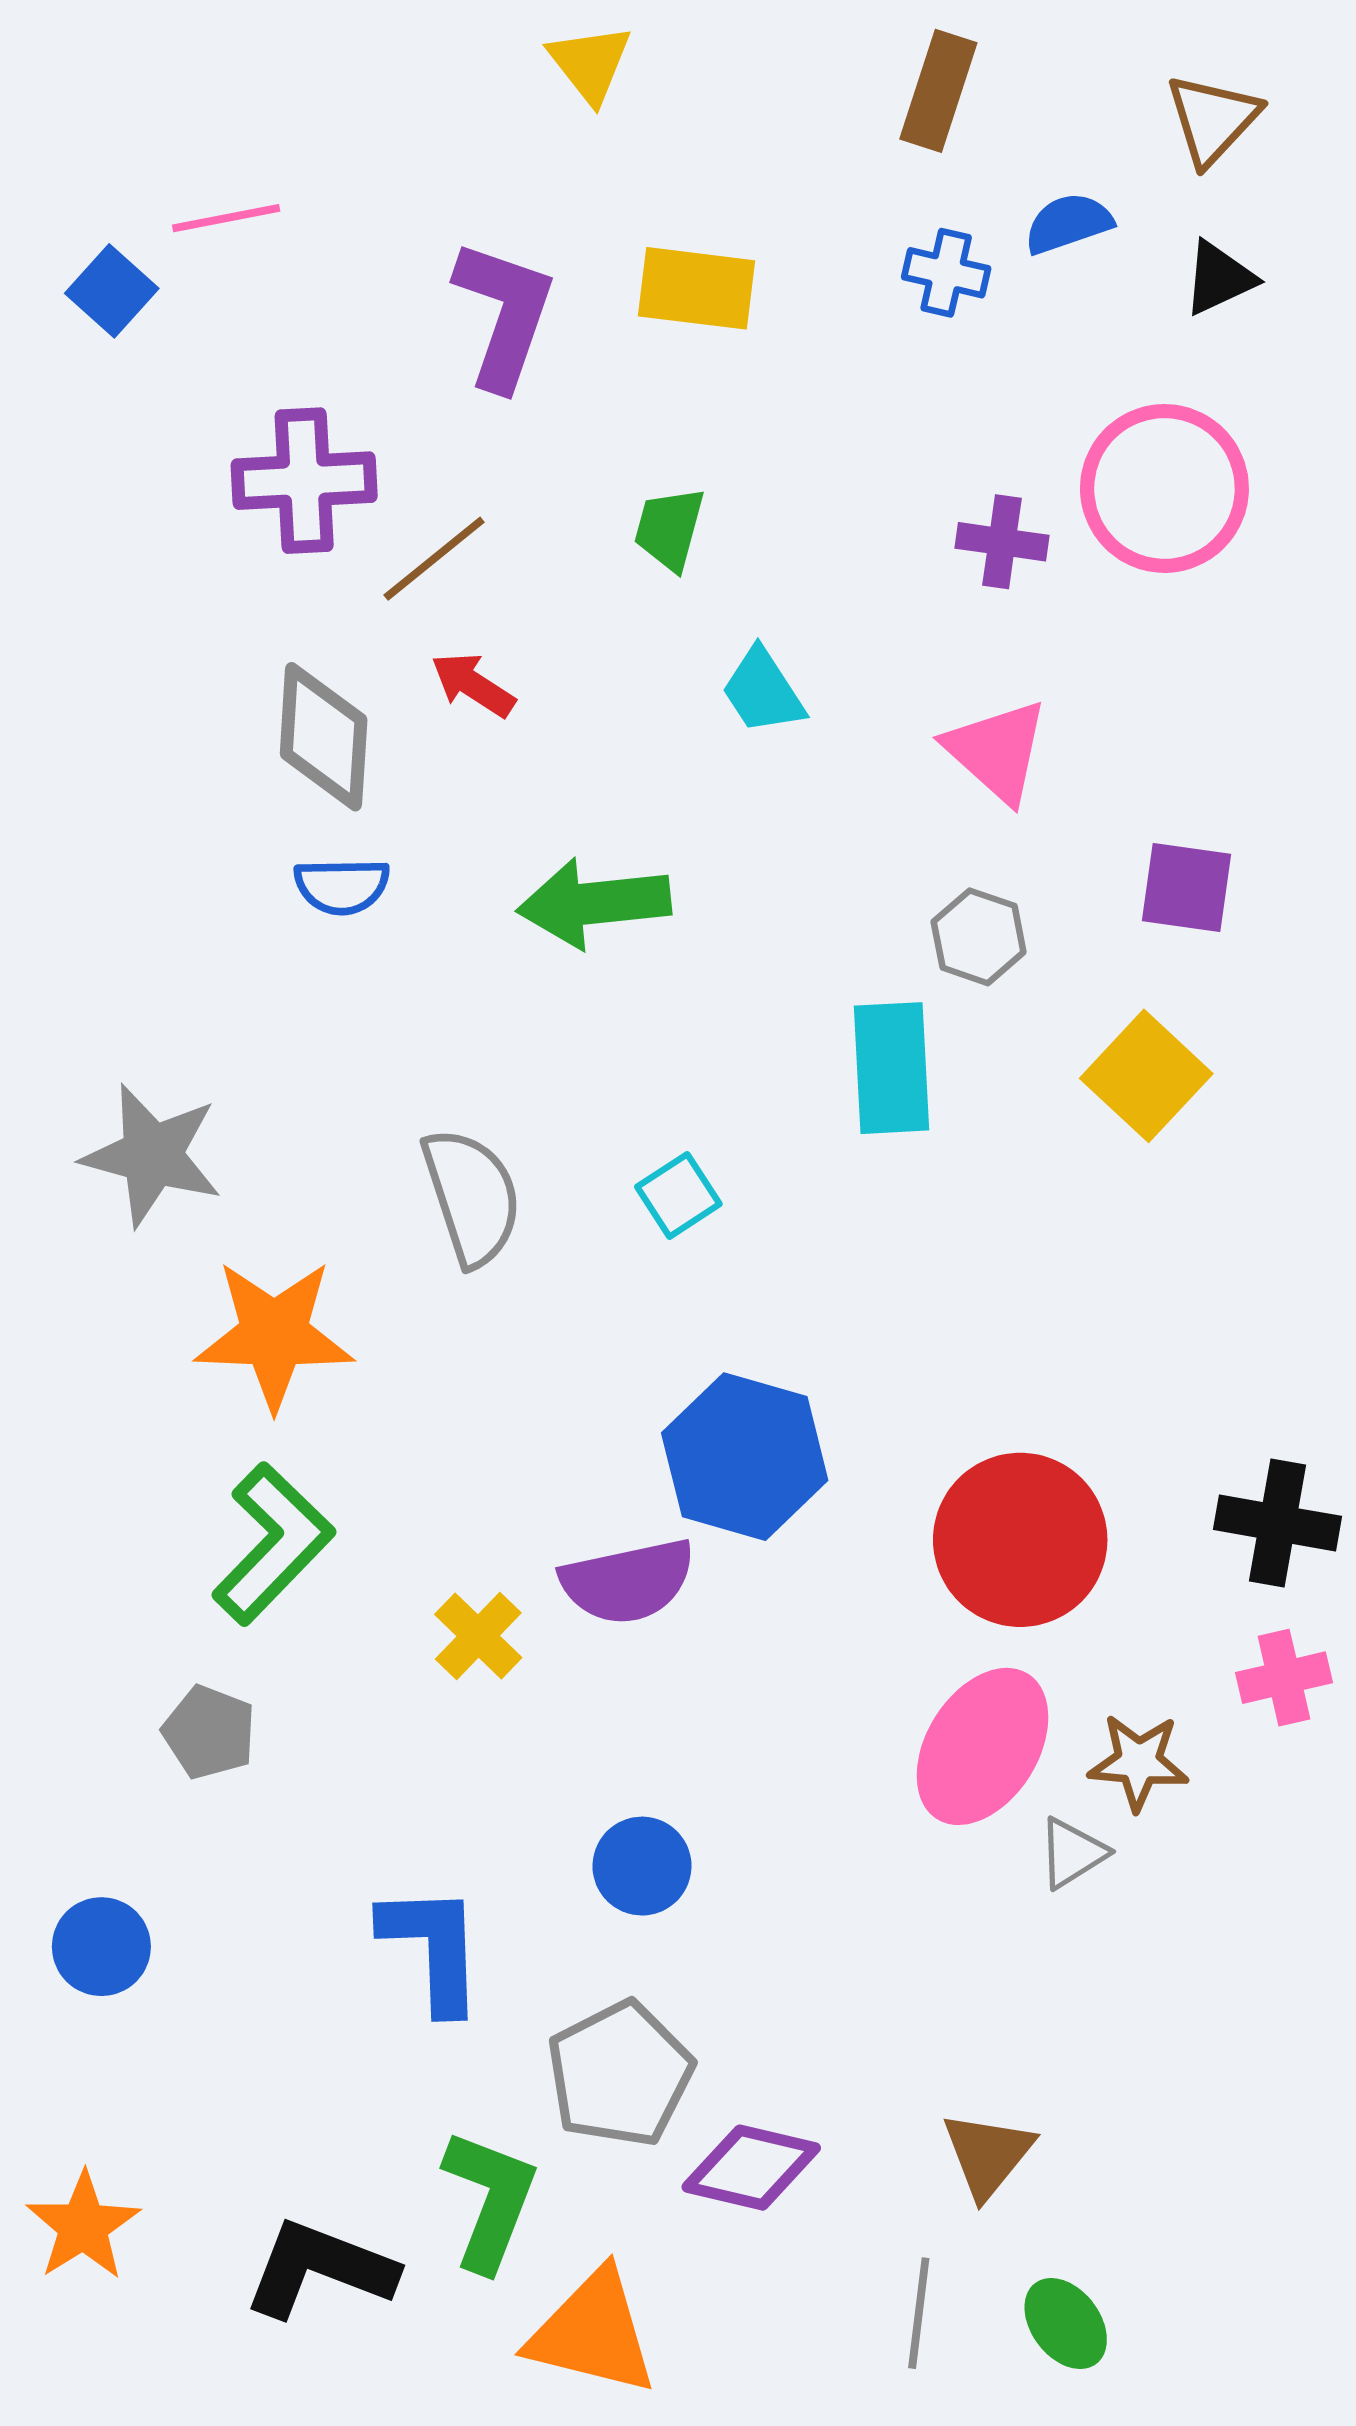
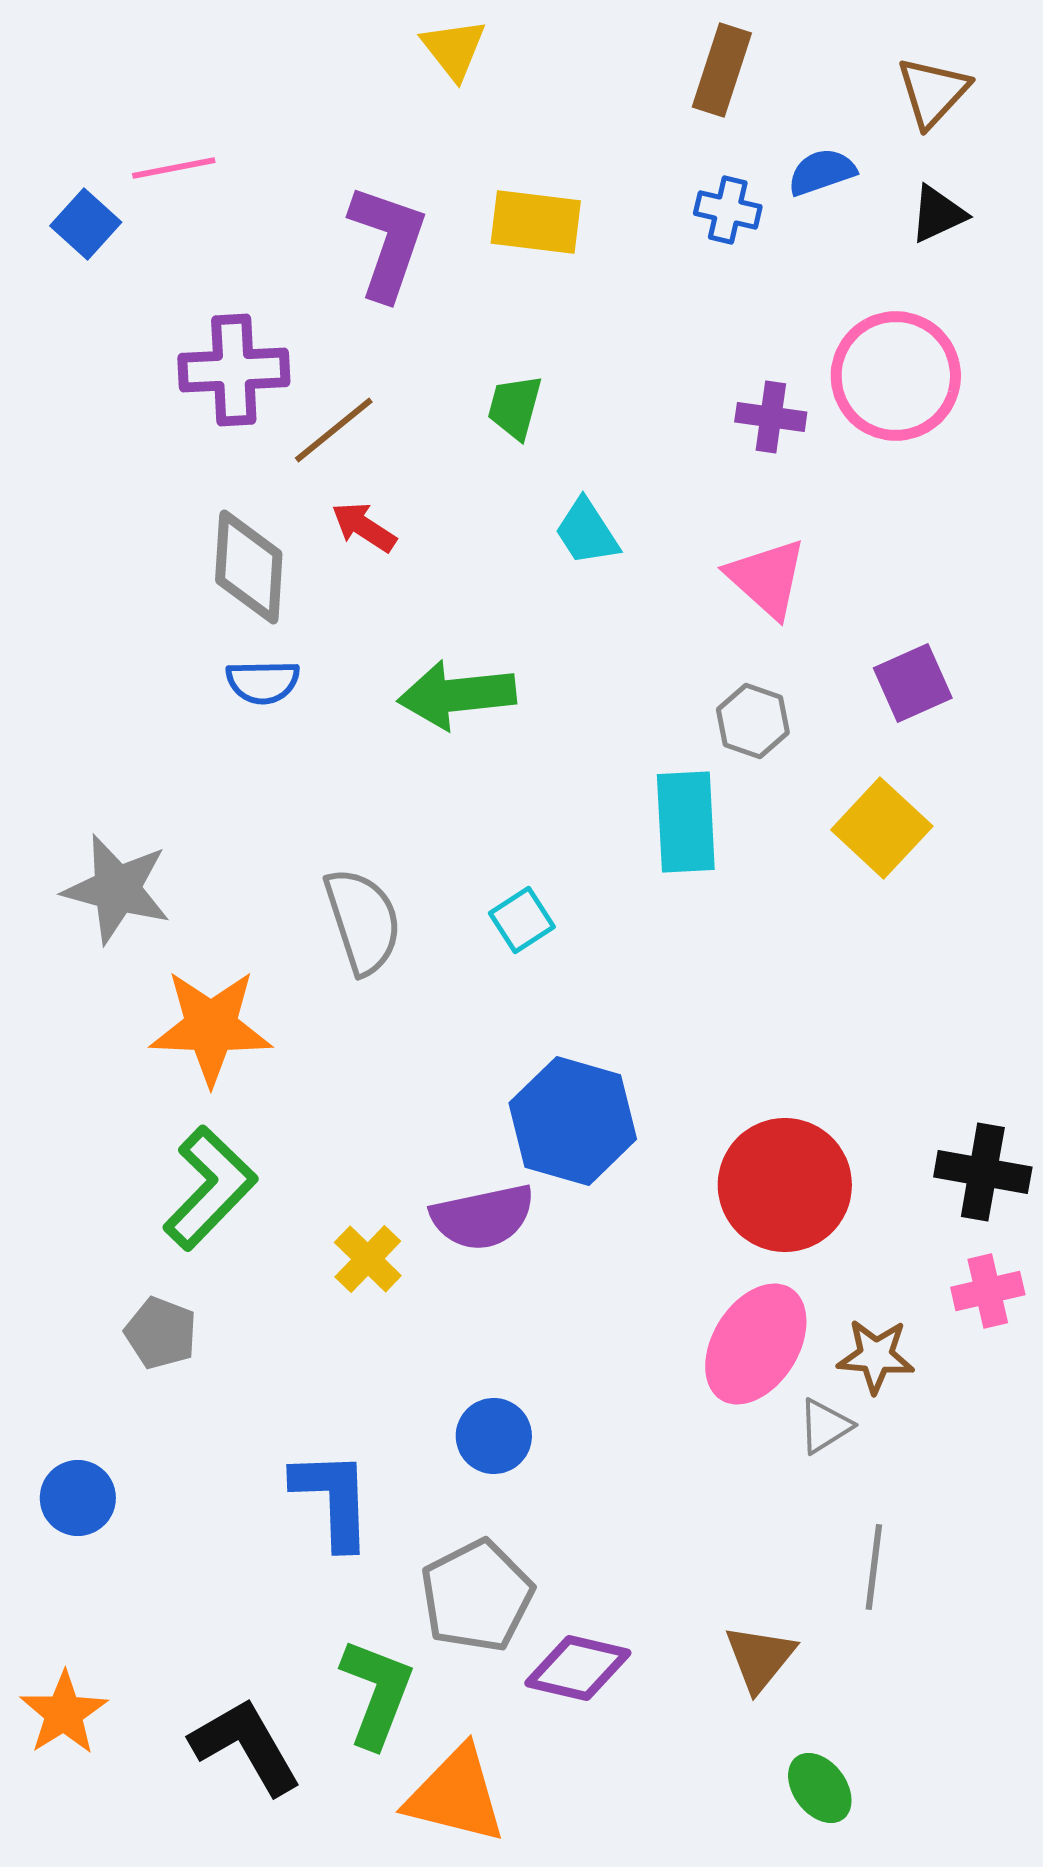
purple square: (1187, 887) -> (913, 683), turned -32
black L-shape: (320, 2269) -> (246, 1746), turned 39
gray line: (919, 2313) -> (874, 1567), moved

